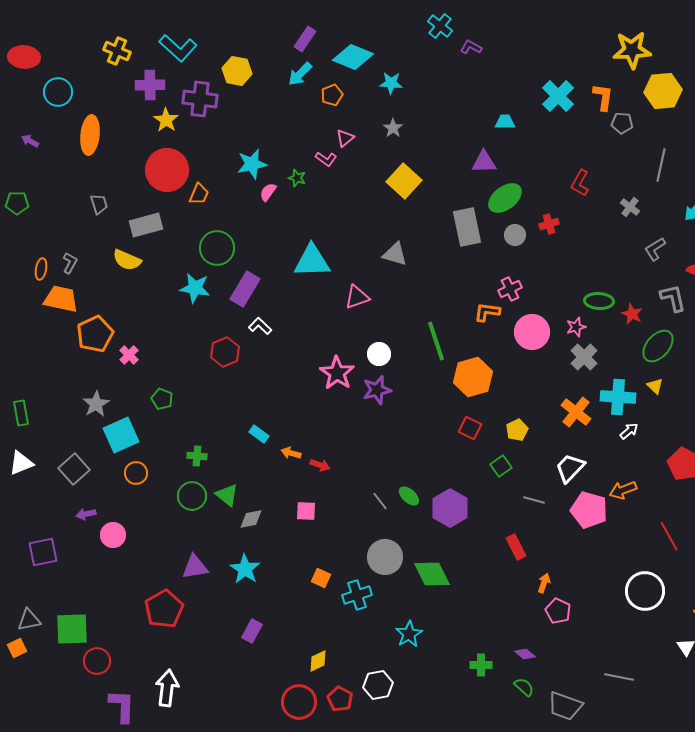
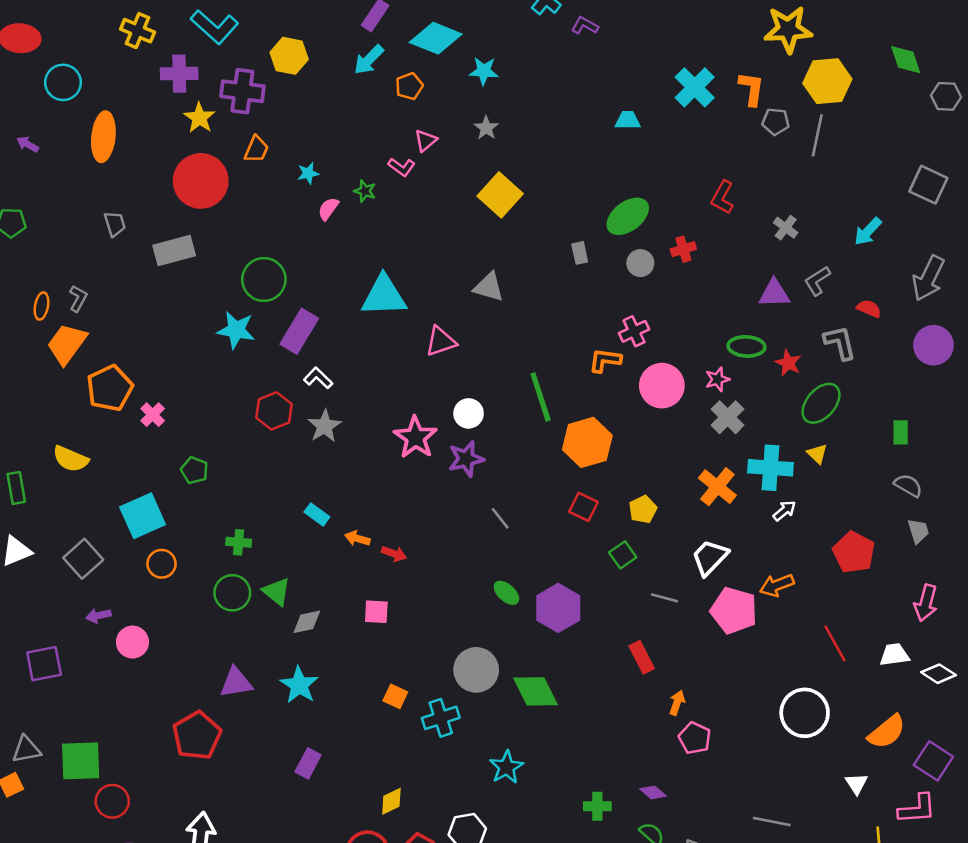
purple triangle: (484, 162) -> (774, 293), moved
cyan star: (252, 164) -> (308, 173), size x0.6
gray line: (661, 165) -> (817, 135), moved
orange trapezoid: (199, 194) -> (256, 149), moved
gray rectangle: (467, 227) -> (580, 253), size x0.5
yellow semicircle: (127, 260) -> (71, 459), moved
orange trapezoid: (61, 299) -> (67, 344), turned -66
gray star: (96, 404) -> (325, 426), moved
gray line: (380, 501) -> (500, 518), moved

